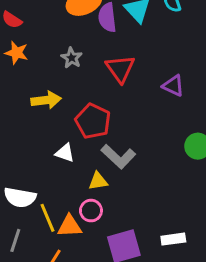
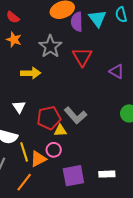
gray star: (72, 58) -> (50, 46), size x1.6
red pentagon: (93, 121) -> (49, 118), moved, turned 30
white triangle: (65, 153) -> (19, 107), moved, turned 32
orange triangle: (70, 226) -> (38, 159), turned -30

